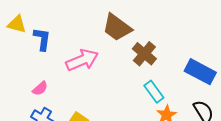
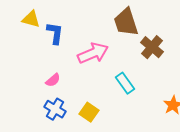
brown trapezoid: (117, 27) -> (126, 22), turned 36
cyan rectangle: (154, 92) -> (125, 83), moved

